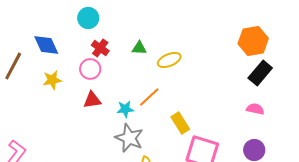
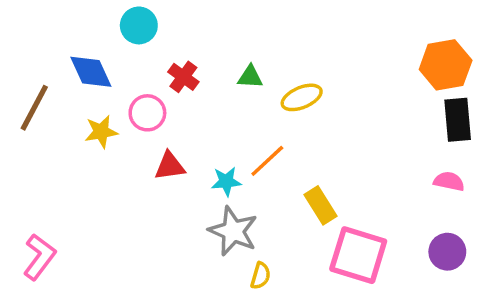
cyan circle: (88, 18) -> (139, 25), moved
pink circle: (90, 69) -> (147, 113), moved
black rectangle: (260, 73) -> (458, 120), turned -45

